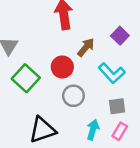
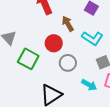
brown arrow: (86, 47) -> (68, 24), turned -56
cyan arrow: (93, 130) -> (89, 85), turned 119

